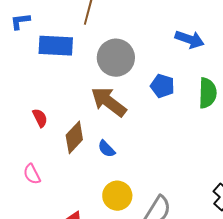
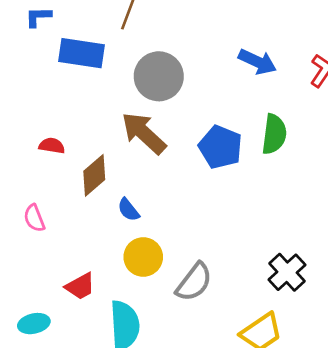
blue pentagon: (162, 86) -> (220, 147), moved, size x1.4
red semicircle: (40, 118) -> (52, 146), turned -60
blue semicircle: (106, 149) -> (128, 210), moved

